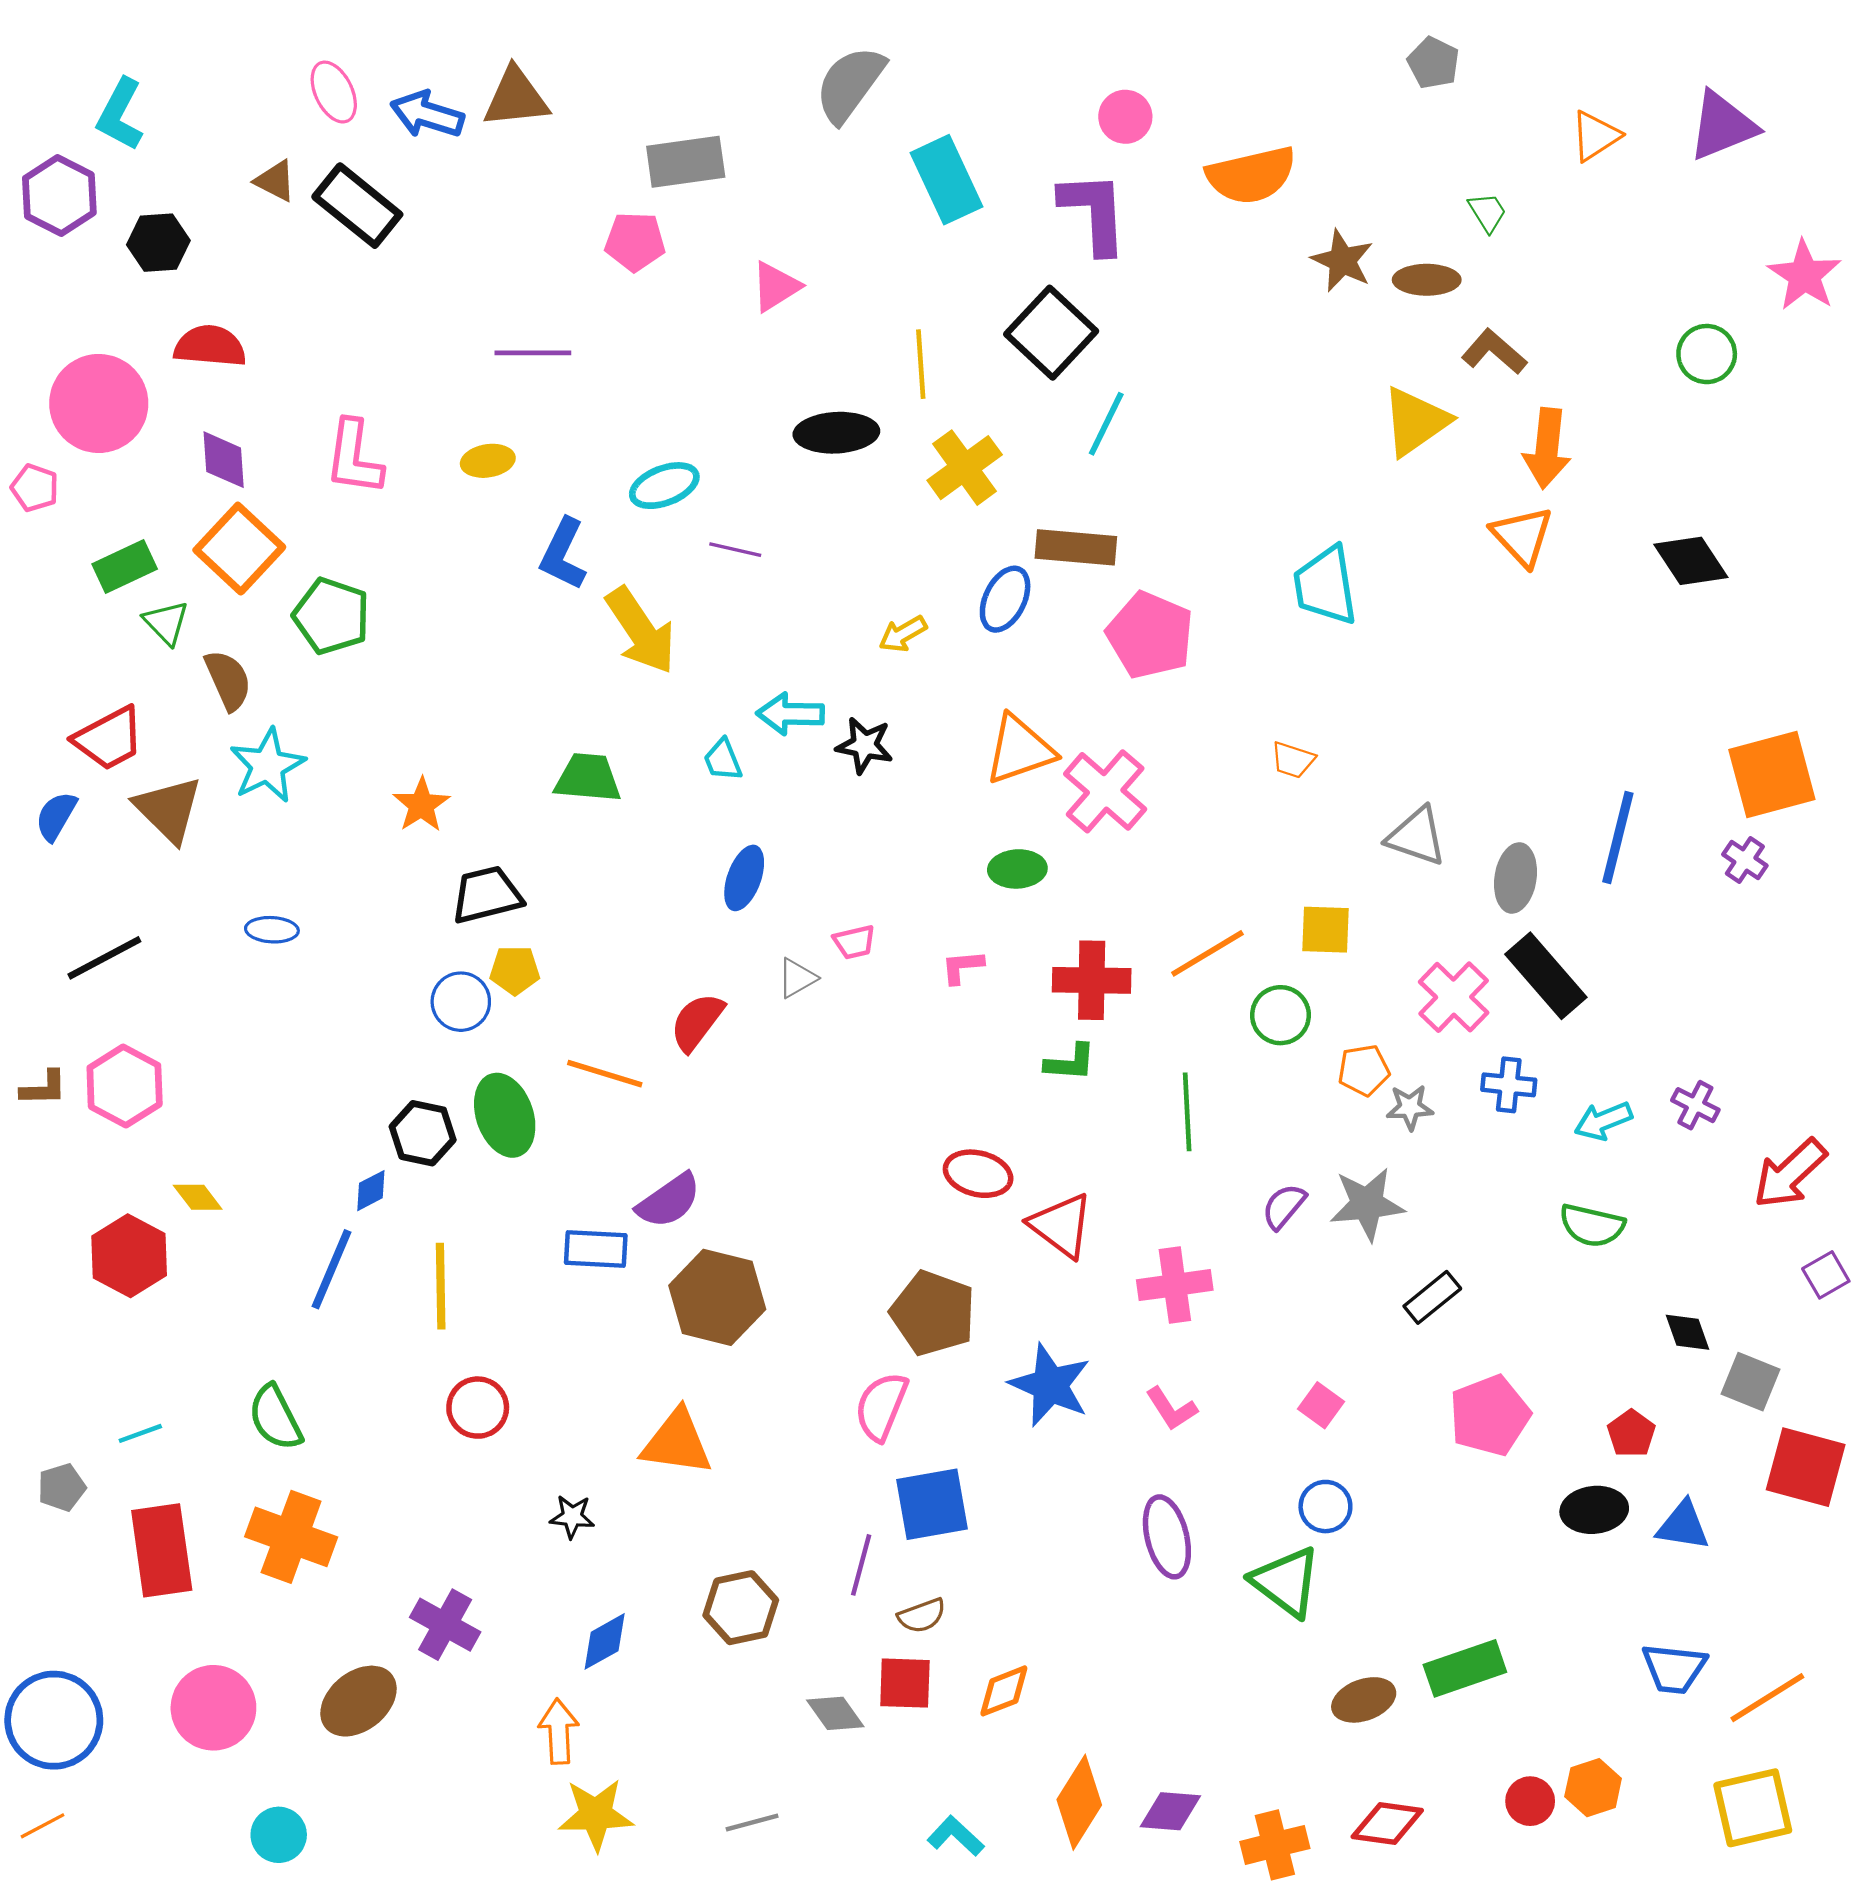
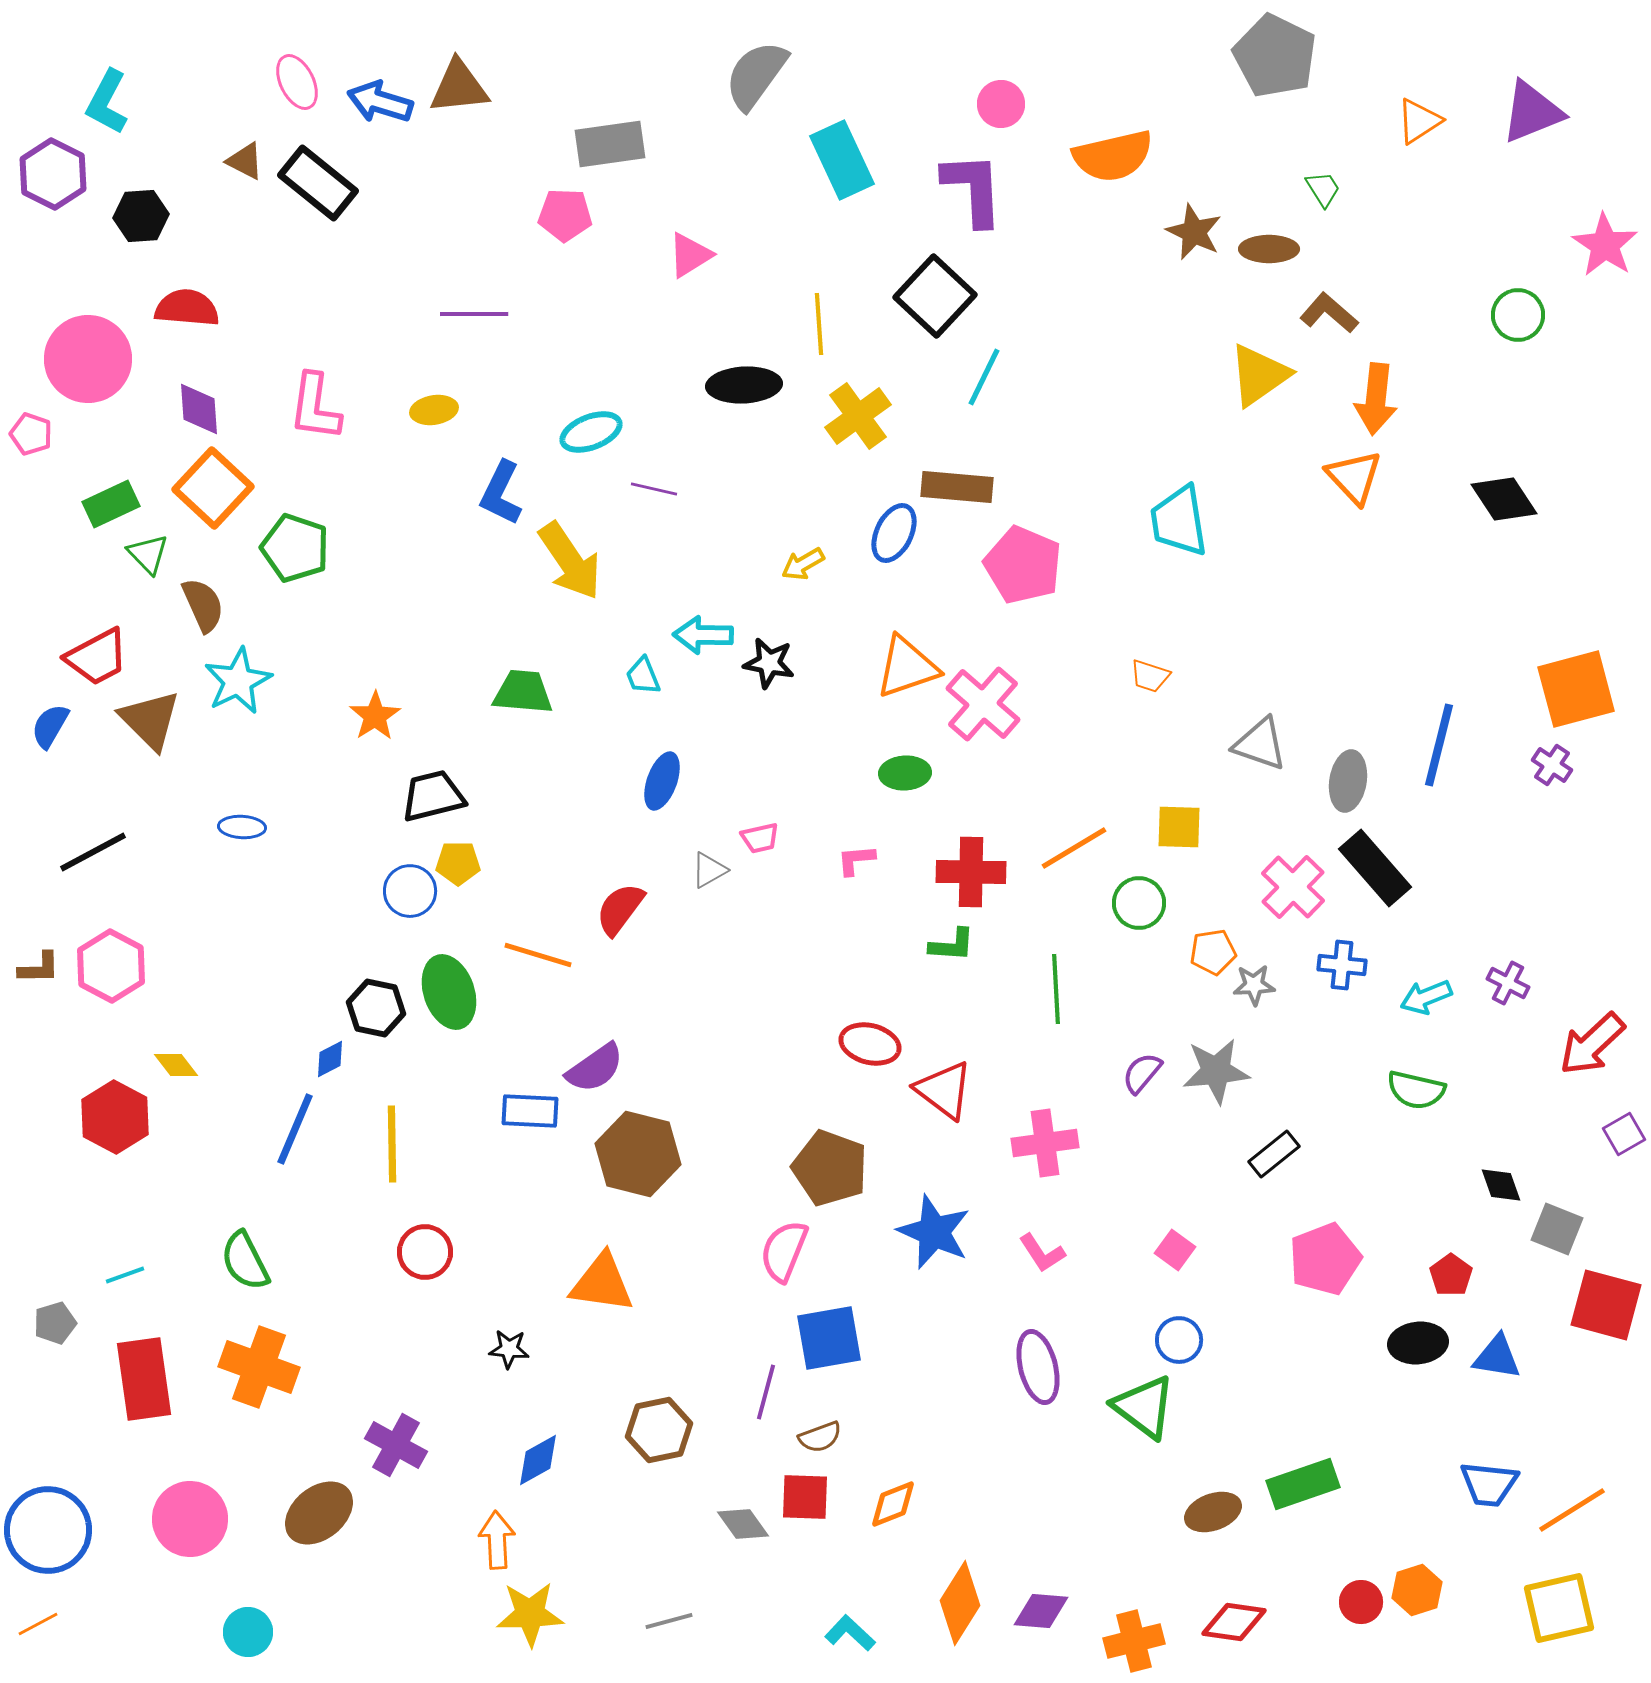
gray pentagon: (1433, 63) -> (1275, 56), size x1.8

